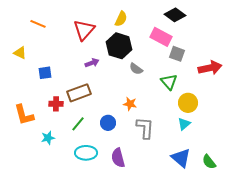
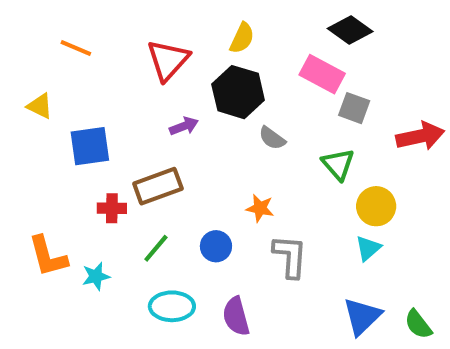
blue square: (45, 73) -> (90, 146), size x1.5
orange L-shape: (24, 115) -> (48, 256), moved
blue triangle: (181, 158) -> (362, 316), turned 35

